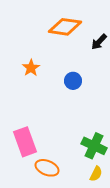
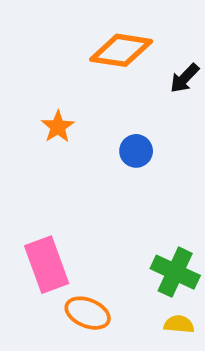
yellow semicircle: (96, 174) -> (179, 324), turned -112

